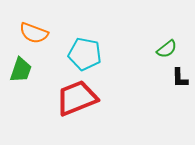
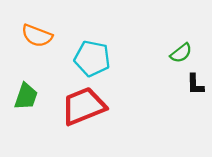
green trapezoid: (21, 70) -> (26, 96), moved

